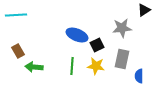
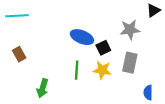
green arrow: (34, 67) -> (43, 88), moved, turned -78
blue semicircle: (139, 76) -> (148, 93), moved

